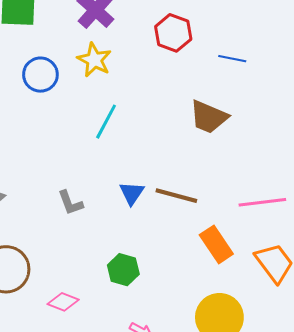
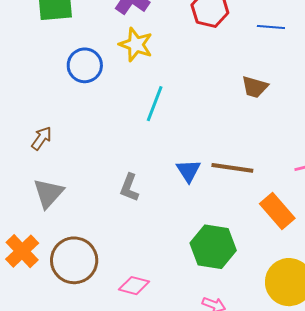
brown trapezoid: (209, 117) -> (255, 87), size x0.7
gray L-shape: (70, 203) -> (129, 188), turned 48
green hexagon: (123, 270) -> (213, 247), moved, size x1.4

